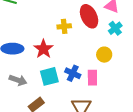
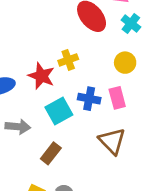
yellow cross: (64, 26) -> (68, 60), moved

